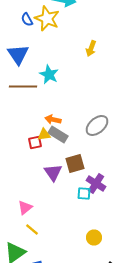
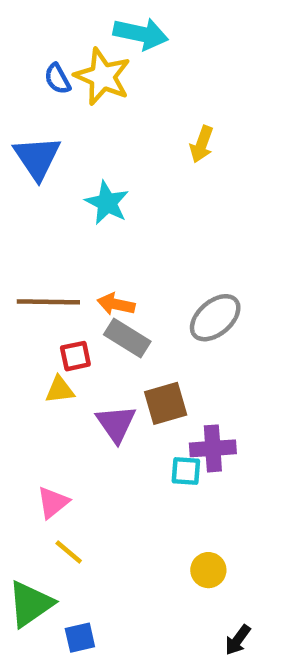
brown line: (23, 86) -> (48, 302), moved
yellow triangle: (44, 134) -> (60, 390), moved
purple cross: (96, 184) -> (213, 448), turned -36

